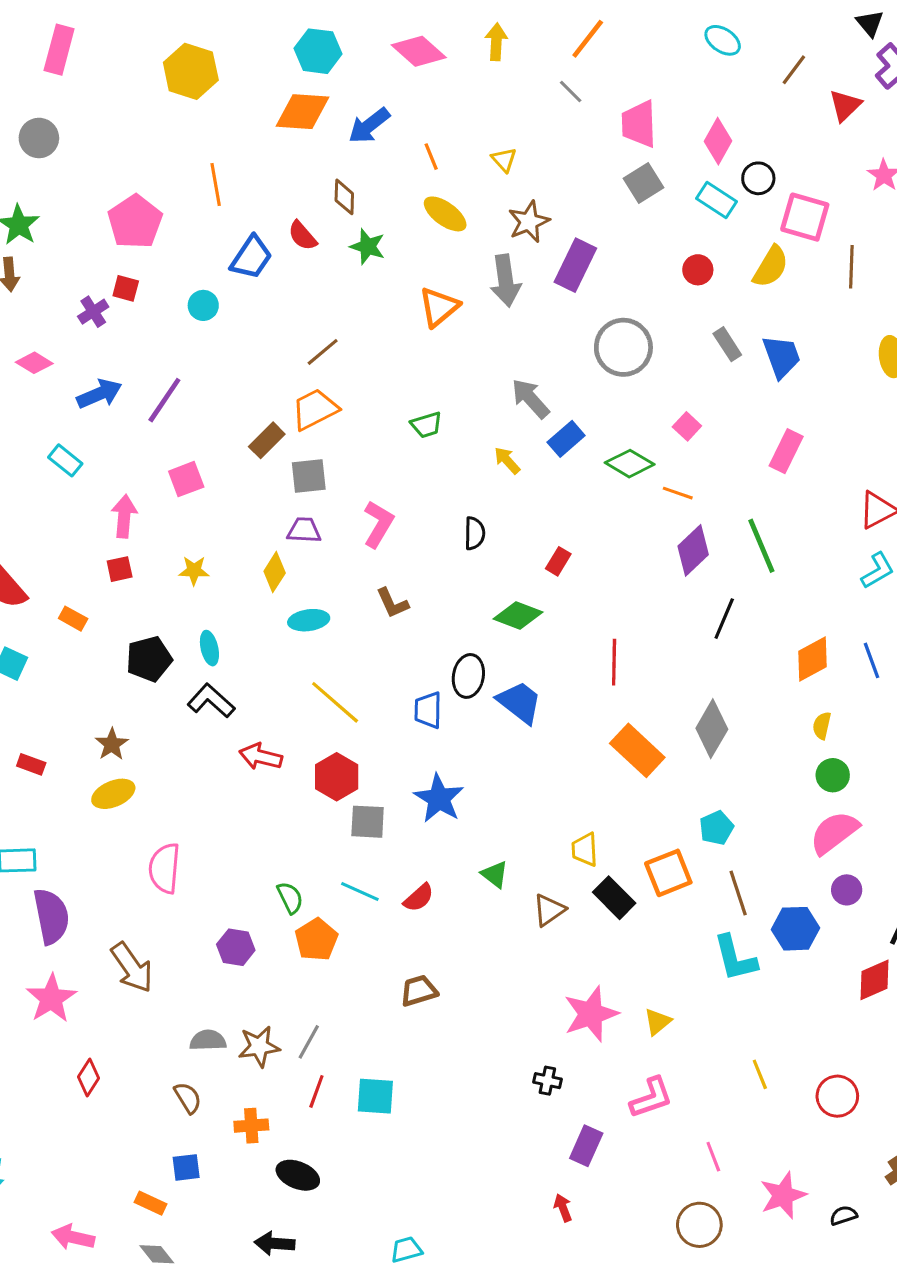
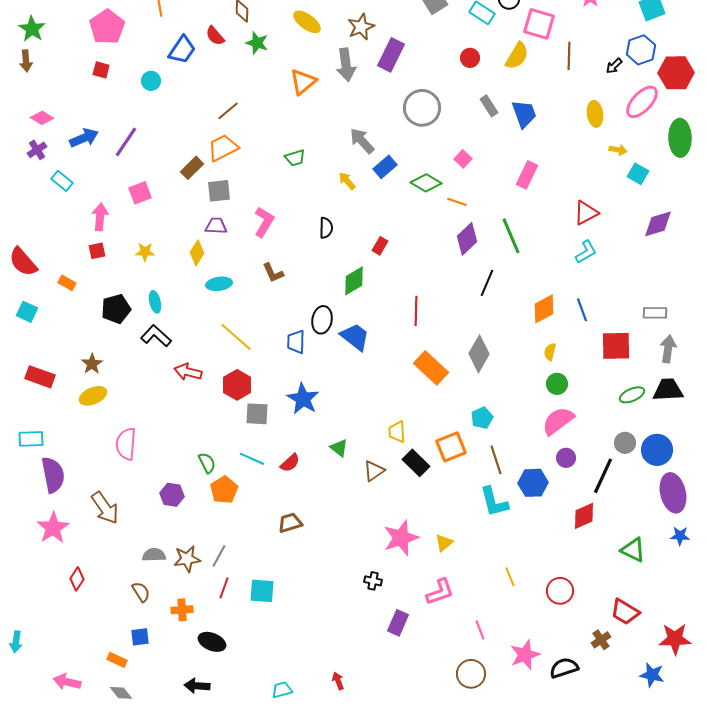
purple cross: (93, 312) -> (37, 150), moved
green diamond: (518, 616) -> (354, 281), turned -52
red rectangle: (31, 764) -> (40, 377), size x1.6
red arrow: (563, 1208) -> (338, 681), moved
black semicircle: (844, 1216) -> (564, 668), size x1.6

